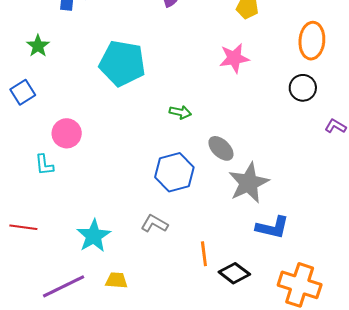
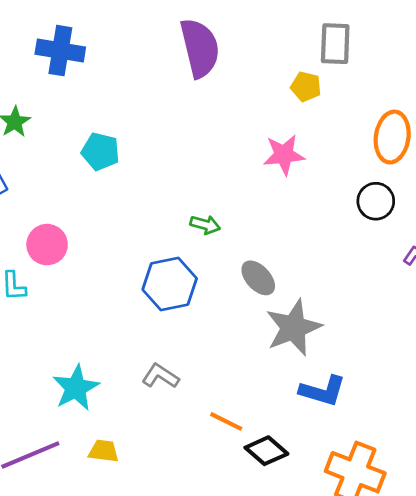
cyan pentagon: (122, 63) -> (100, 152), moved, size x0.6
blue hexagon: (174, 172) -> (170, 284), moved
orange line: (204, 254) -> (226, 421), turned -60

